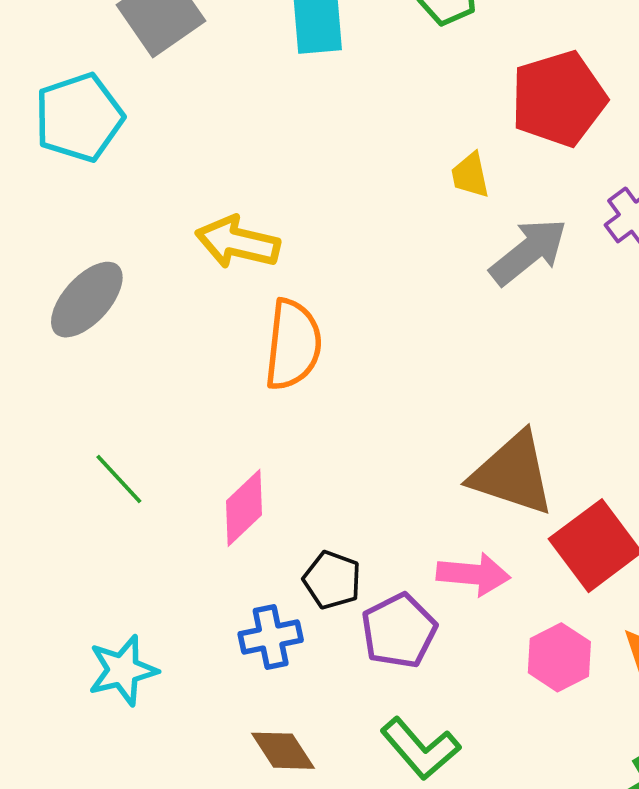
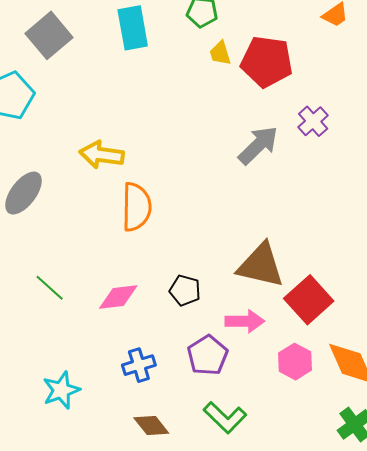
red pentagon: (559, 99) -> (267, 62), turned 30
yellow trapezoid: (470, 175) -> (220, 53), moved
pink diamond: (244, 508) -> (118, 297), turned 42
black pentagon: (332, 580) -> (185, 290), moved

